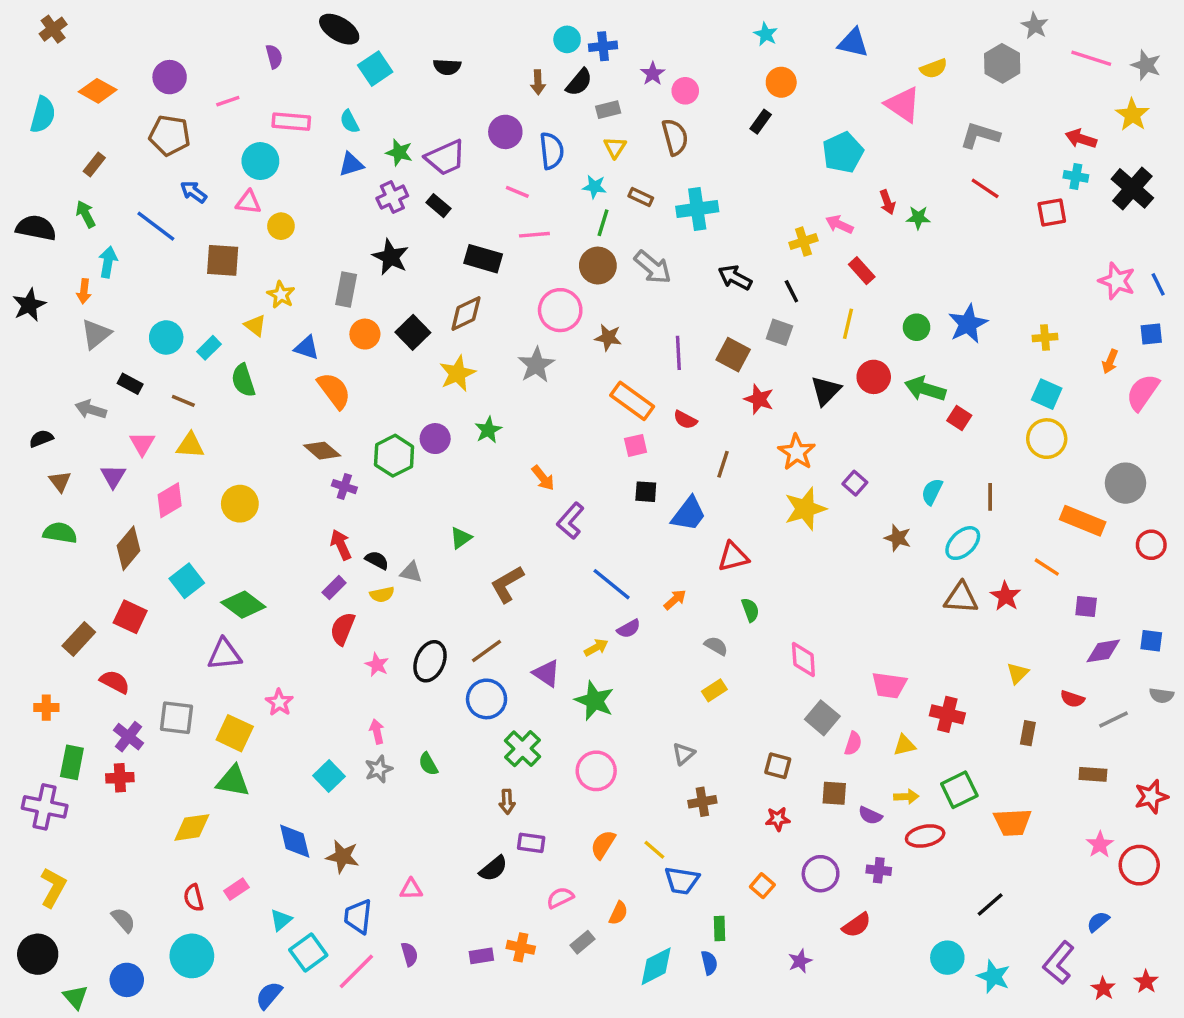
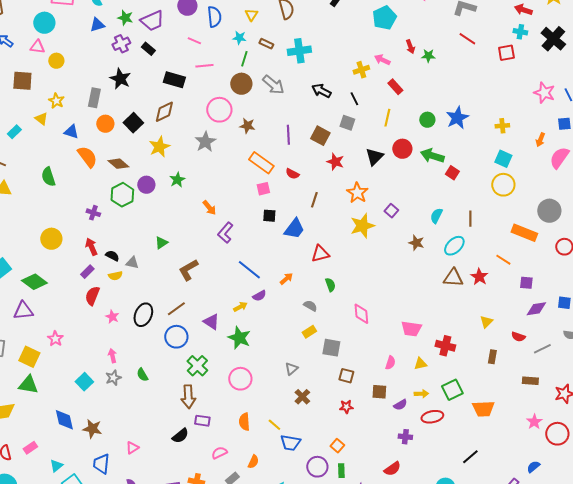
green semicircle: (243, 380) -> (48, 177), moved
brown diamond: (322, 451) -> (118, 164), moved
yellow circle: (240, 504) -> (51, 239), moved
gray square: (822, 718) -> (331, 348), moved, turned -30
brown arrow: (507, 802) -> (188, 397), size x1.6
brown cross: (702, 802) -> (302, 397), turned -35
purple semicircle: (870, 815) -> (400, 405), turned -56
orange semicircle: (603, 845) -> (244, 422), turned -36
purple circle: (821, 874) -> (317, 467), moved
pink triangle: (411, 889) -> (132, 448), turned -32
green rectangle: (720, 929) -> (341, 471), moved

